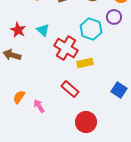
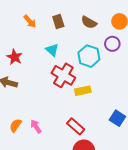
cyan triangle: (43, 30) -> (52, 50), moved
red rectangle: (70, 89) -> (76, 126), moved
pink arrow: (39, 106) -> (36, 126), moved

